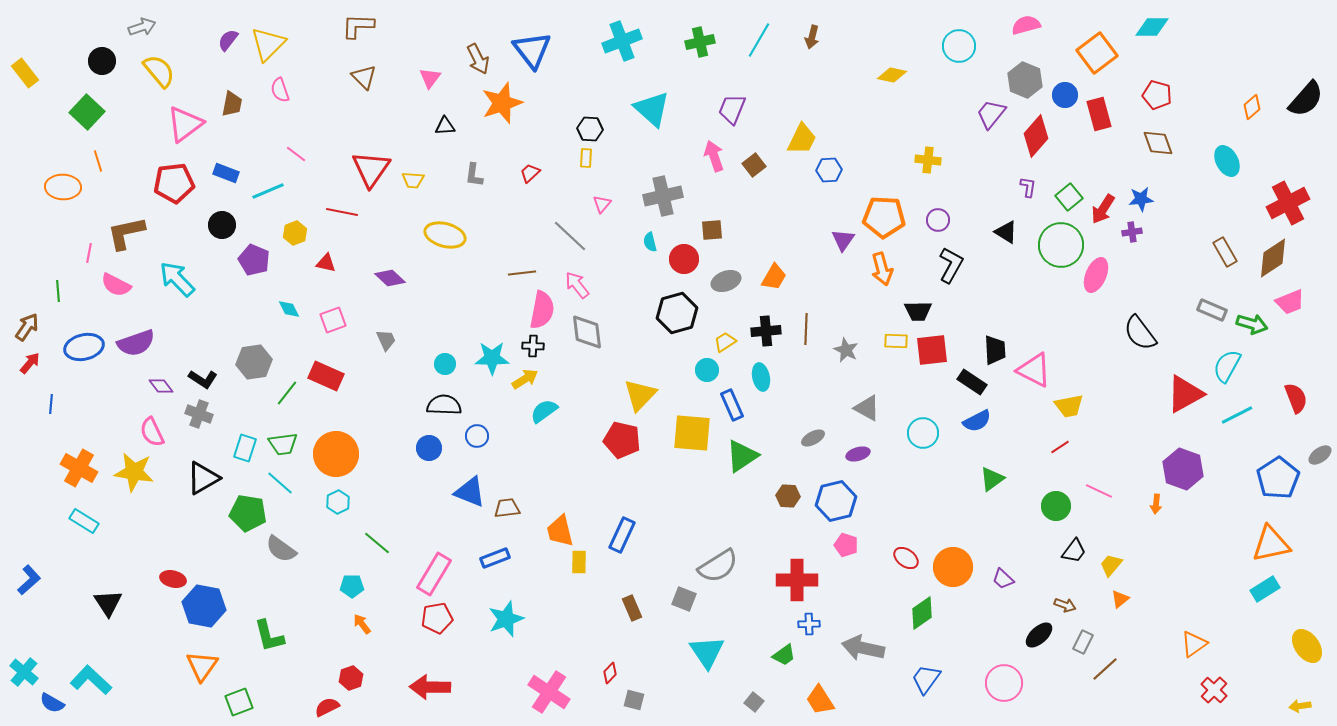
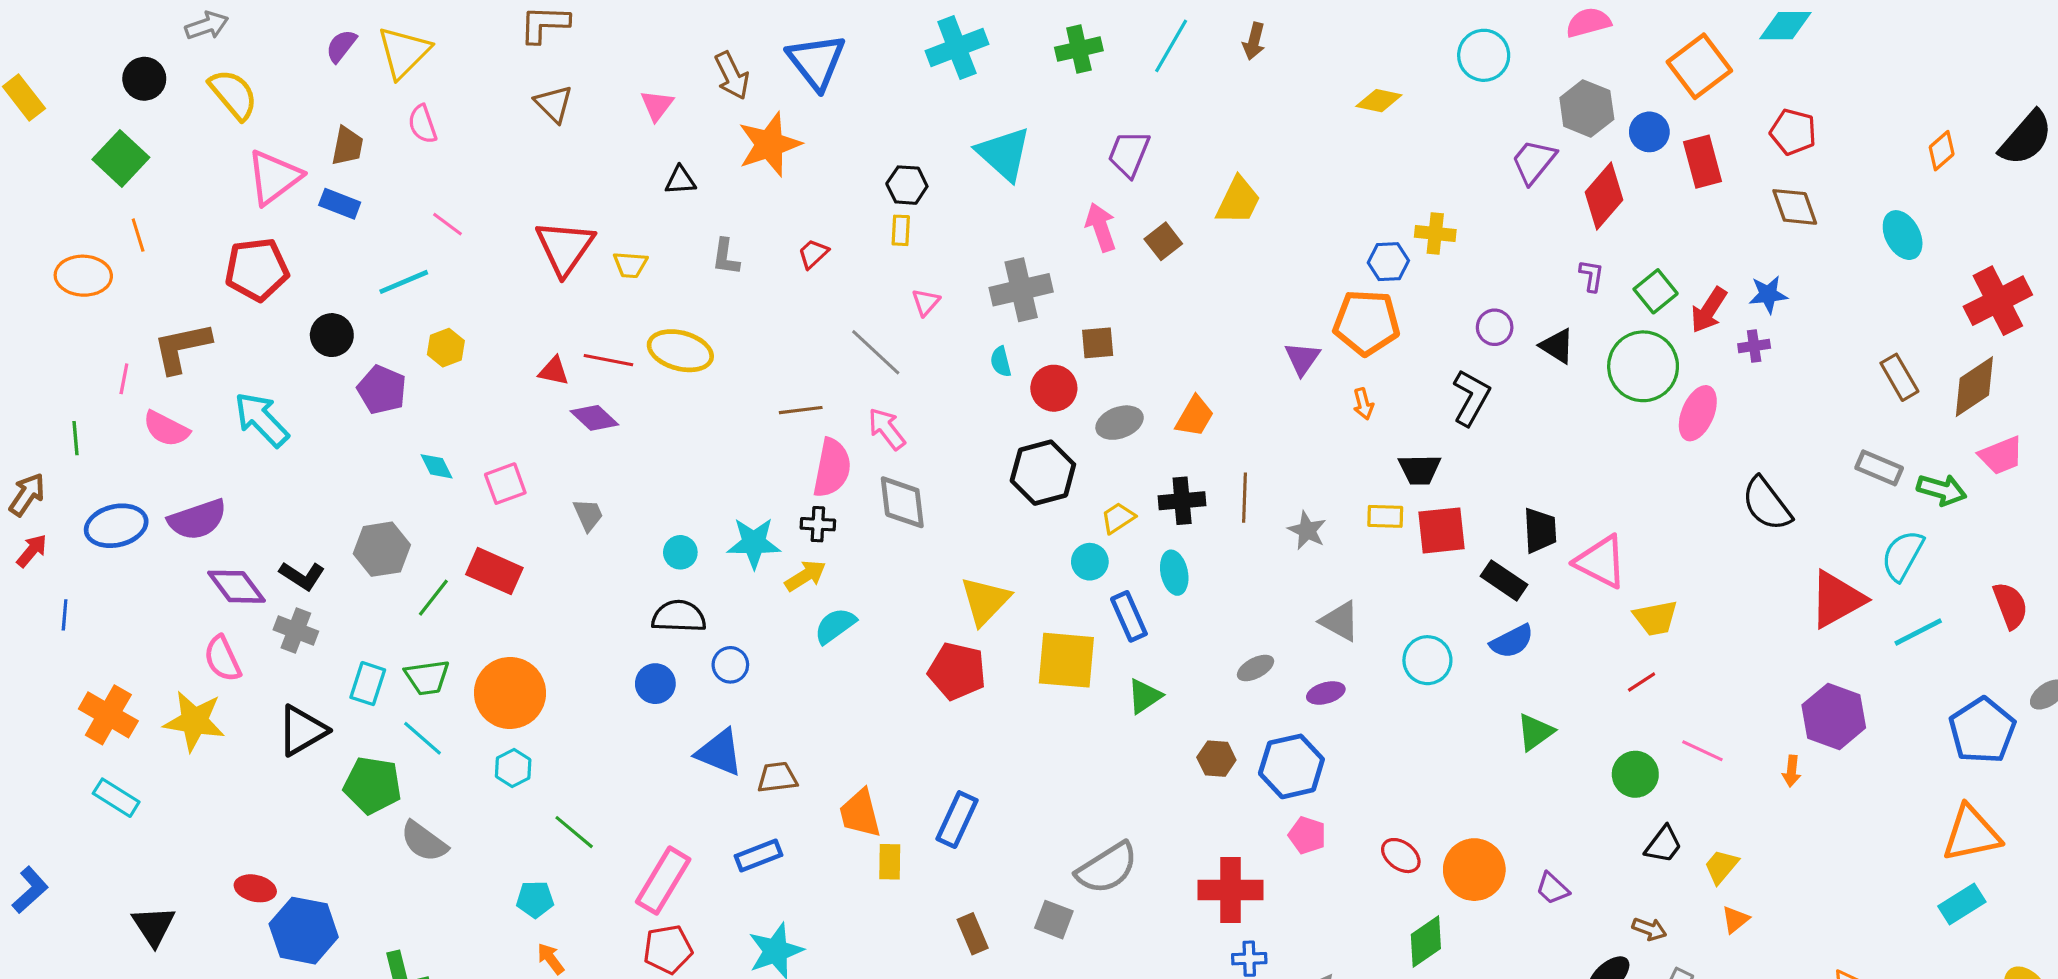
blue hexagon: (829, 170) -> (1388, 262), moved
blue rectangle: (226, 173) -> (340, 204), moved
red line: (342, 212) -> (608, 360), moved
purple circle: (938, 220) -> (1495, 327), moved
red triangle: (326, 263) -> (554, 371), moved
orange arrow: (882, 269) -> (1363, 404), size x0.6
purple diamond: (161, 386) -> (236, 587), size x1.5
green triangle: (742, 456) -> (1145, 696), size x0.7

